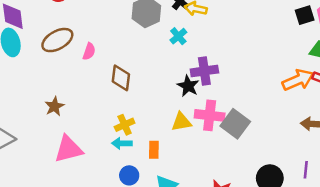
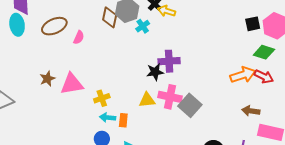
cyan cross: (178, 36) -> (143, 26), moved
brown diamond: (121, 78) -> (110, 17), moved
black star: (188, 86) -> (155, 72), turned 30
cyan arrow: (122, 143) -> (108, 118), moved
pink triangle: (69, 149) -> (72, 84), moved

